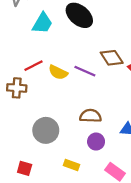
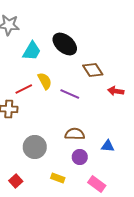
brown diamond: (112, 58) -> (93, 70), moved
yellow semicircle: (58, 72) -> (45, 81), moved, turned -144
red square: (25, 168) -> (16, 181), turned 32

